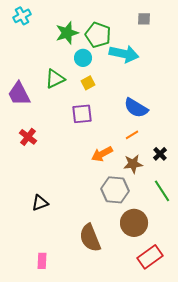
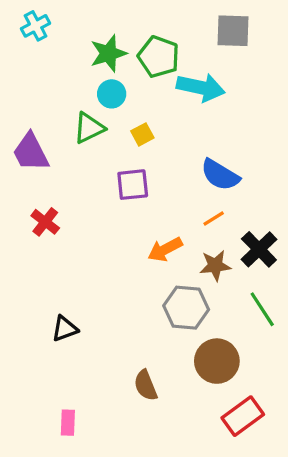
gray square: (144, 19) -> (233, 31), size x1.6
cyan circle: (83, 58) -> (112, 94), moved
black cross: (160, 154) -> (259, 249), size x1.6
brown semicircle: (90, 238) -> (146, 385), size x0.7

